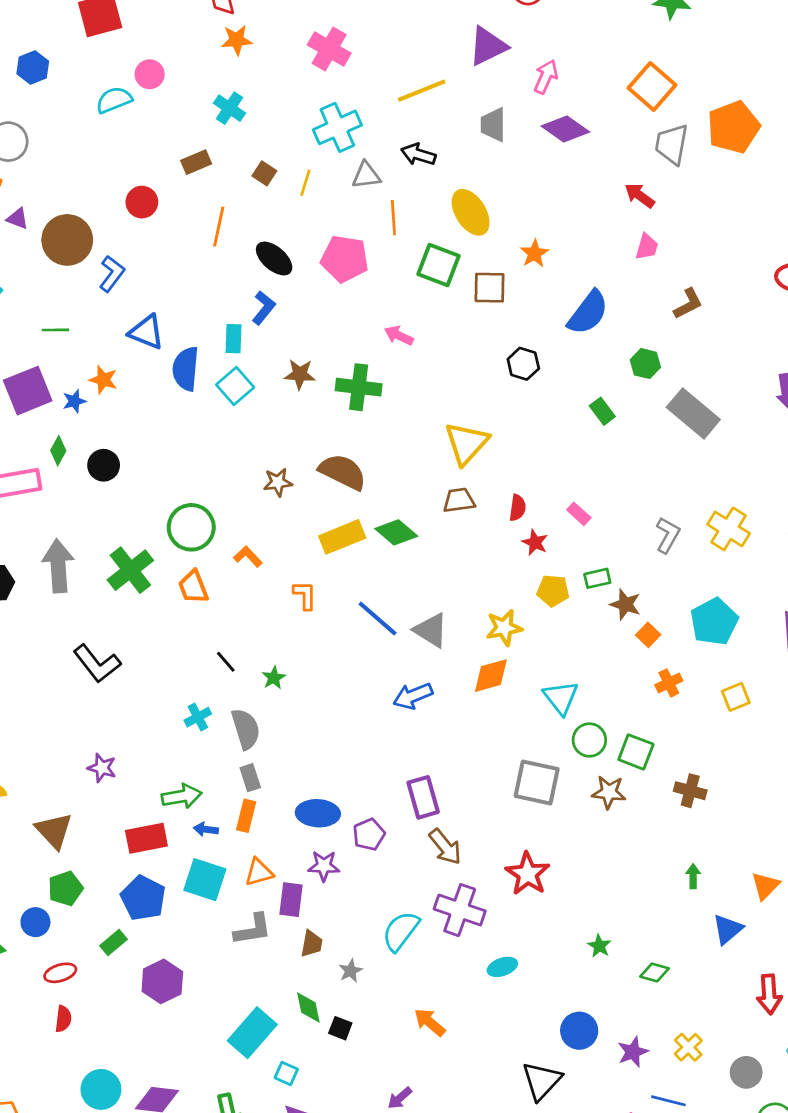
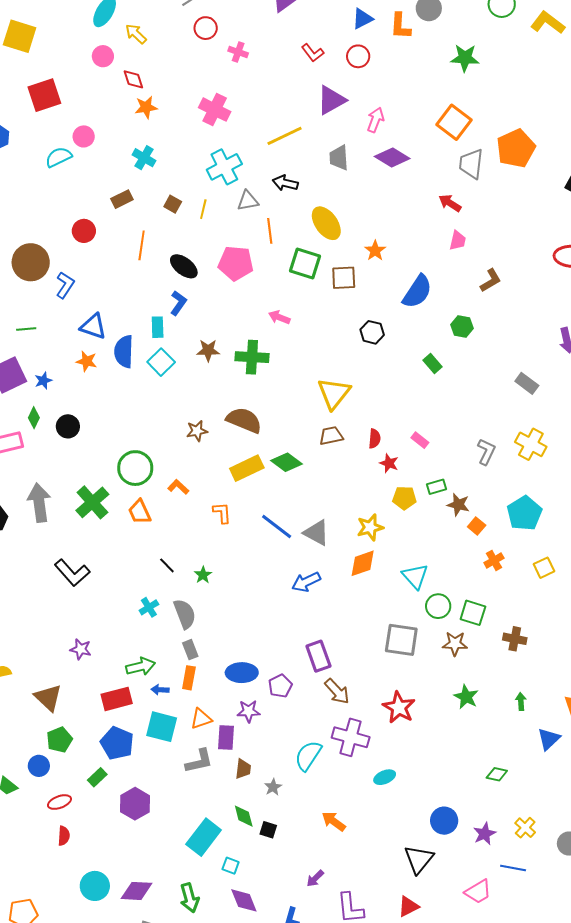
orange star: (103, 380) -> (87, 361), moved
gray rectangle: (693, 413) -> (527, 383), moved, size x0.6
green star: (599, 946) -> (466, 697), moved, size x1.4

